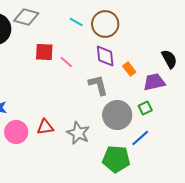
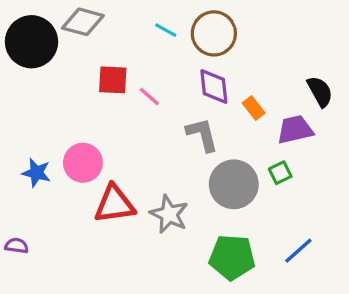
red triangle: (45, 127) -> (114, 204), size x1.5
pink circle: (16, 132) -> (83, 163), moved
blue line: (140, 138) -> (298, 251), moved

